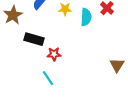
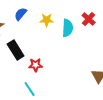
black rectangle: (34, 39) -> (16, 50), turned 42

